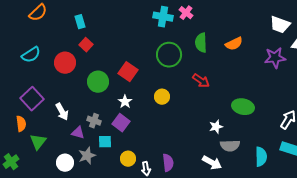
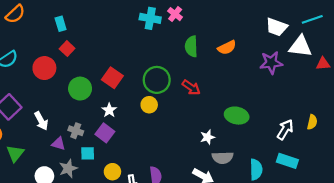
green circle: (169, 55) -> (157, 80), moved

